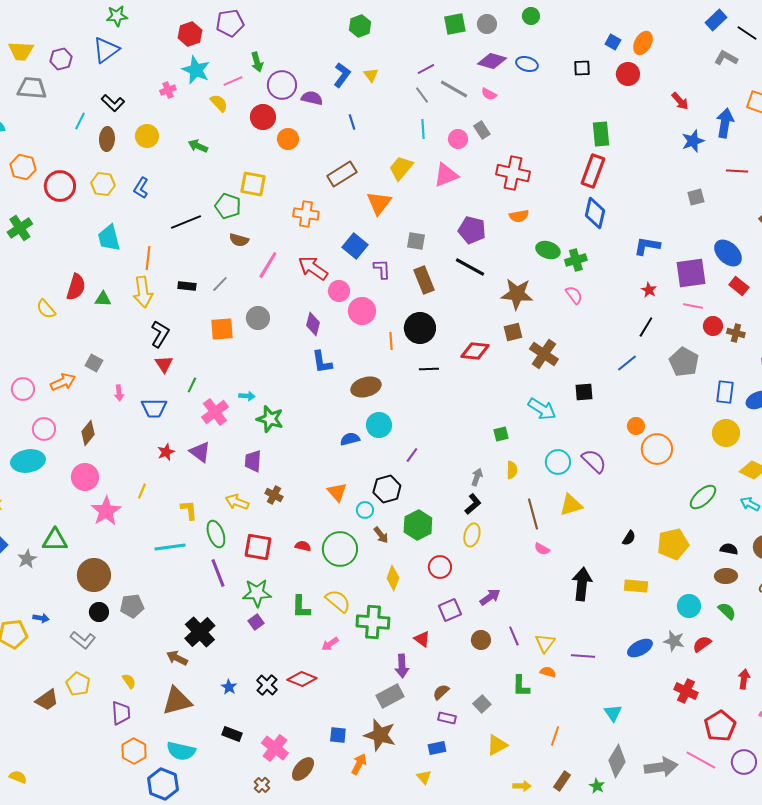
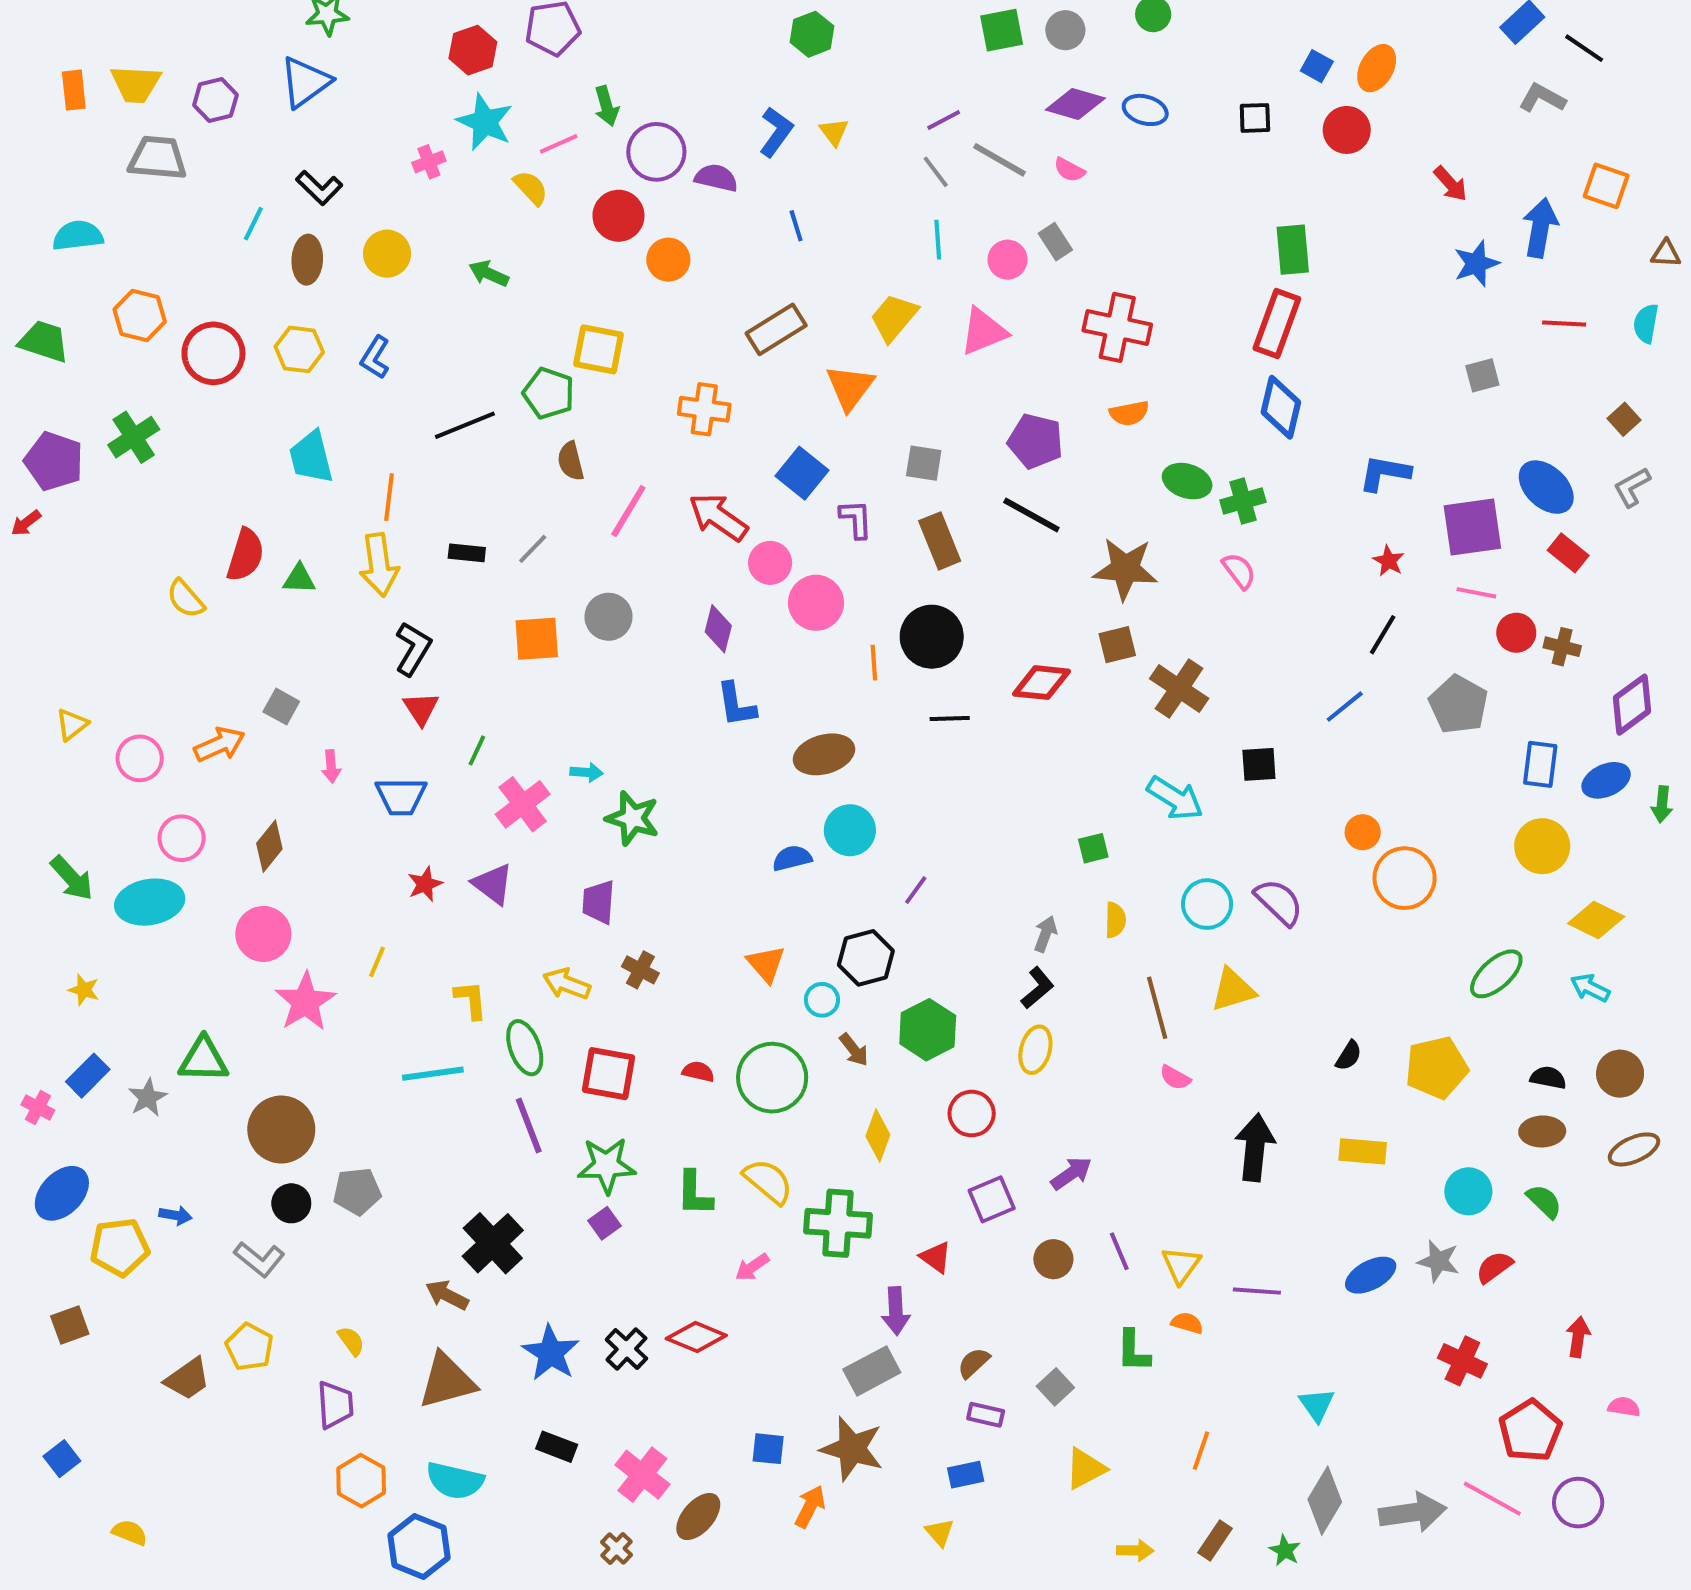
brown semicircle: (239, 240) -> (571, 461), turned 60
blue star: (229, 687) -> (551, 1353), size x1.8

